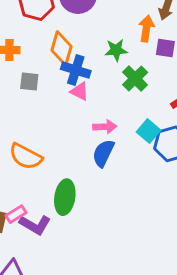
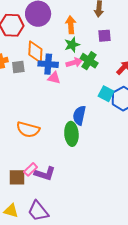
orange arrow: (146, 28) -> (71, 25), moved
gray square: (29, 82) -> (18, 67), moved
pink arrow: (105, 127) -> (74, 63), moved
green ellipse: (65, 197) -> (71, 134), moved

